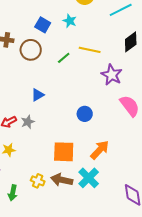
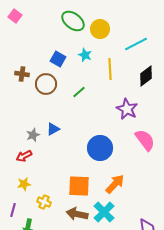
yellow line: (90, 50) -> (110, 69), moved, turned 75
blue circle: (85, 114) -> (100, 148), size x1.6
gray star: (28, 122) -> (33, 135), moved
yellow cross: (38, 181) -> (44, 202), moved

